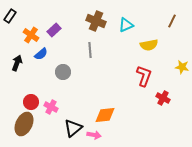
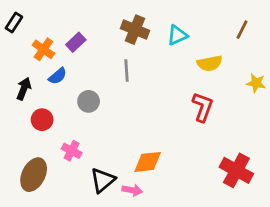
yellow star: (182, 67) -> (256, 83), moved
red cross: (163, 98) -> (236, 170), moved, size x1.6
red circle: (31, 102) -> (42, 120), moved

